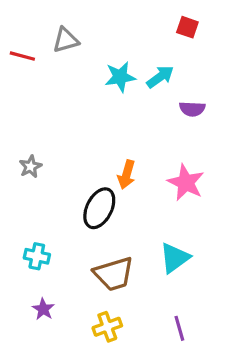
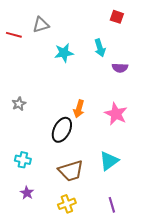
cyan star: (120, 77) -> (64, 53), moved
cyan arrow: (160, 77) -> (100, 48), turned 108

